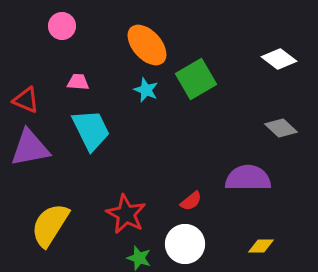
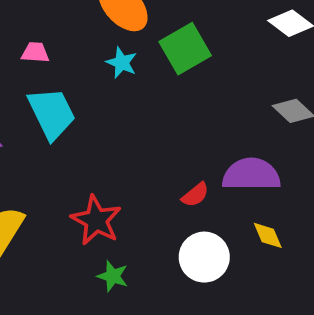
red semicircle: (191, 201) -> (195, 195), moved
white circle: (185, 244) -> (204, 257), moved
yellow diamond: (261, 246) -> (268, 235), moved, turned 68

